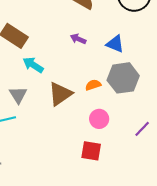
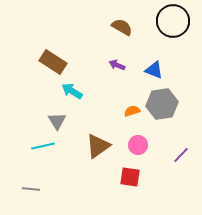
brown triangle: (60, 94) -> (98, 146), moved

